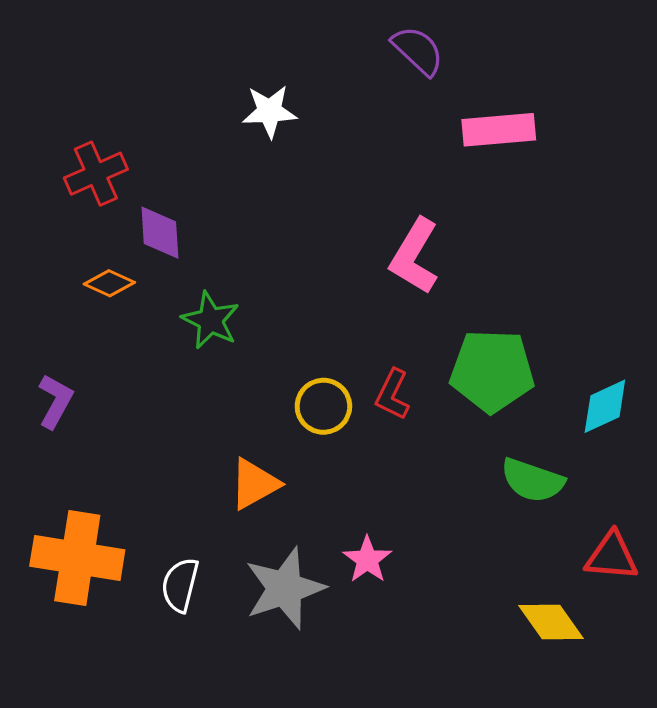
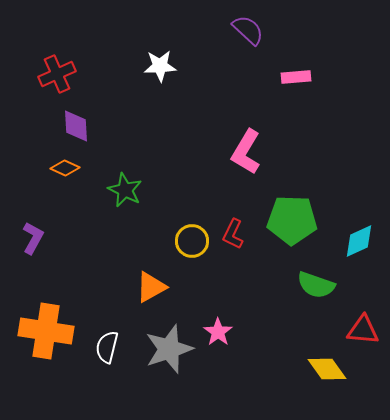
pink rectangle: (499, 130) -> (296, 77), size x0.7
red cross: (96, 174) -> (57, 74), moved
purple diamond: (160, 233) -> (76, 126), moved

